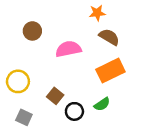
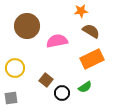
brown circle: (32, 31) -> (27, 26), size x1.6
gray square: (24, 117) -> (11, 98), moved, turned -32

